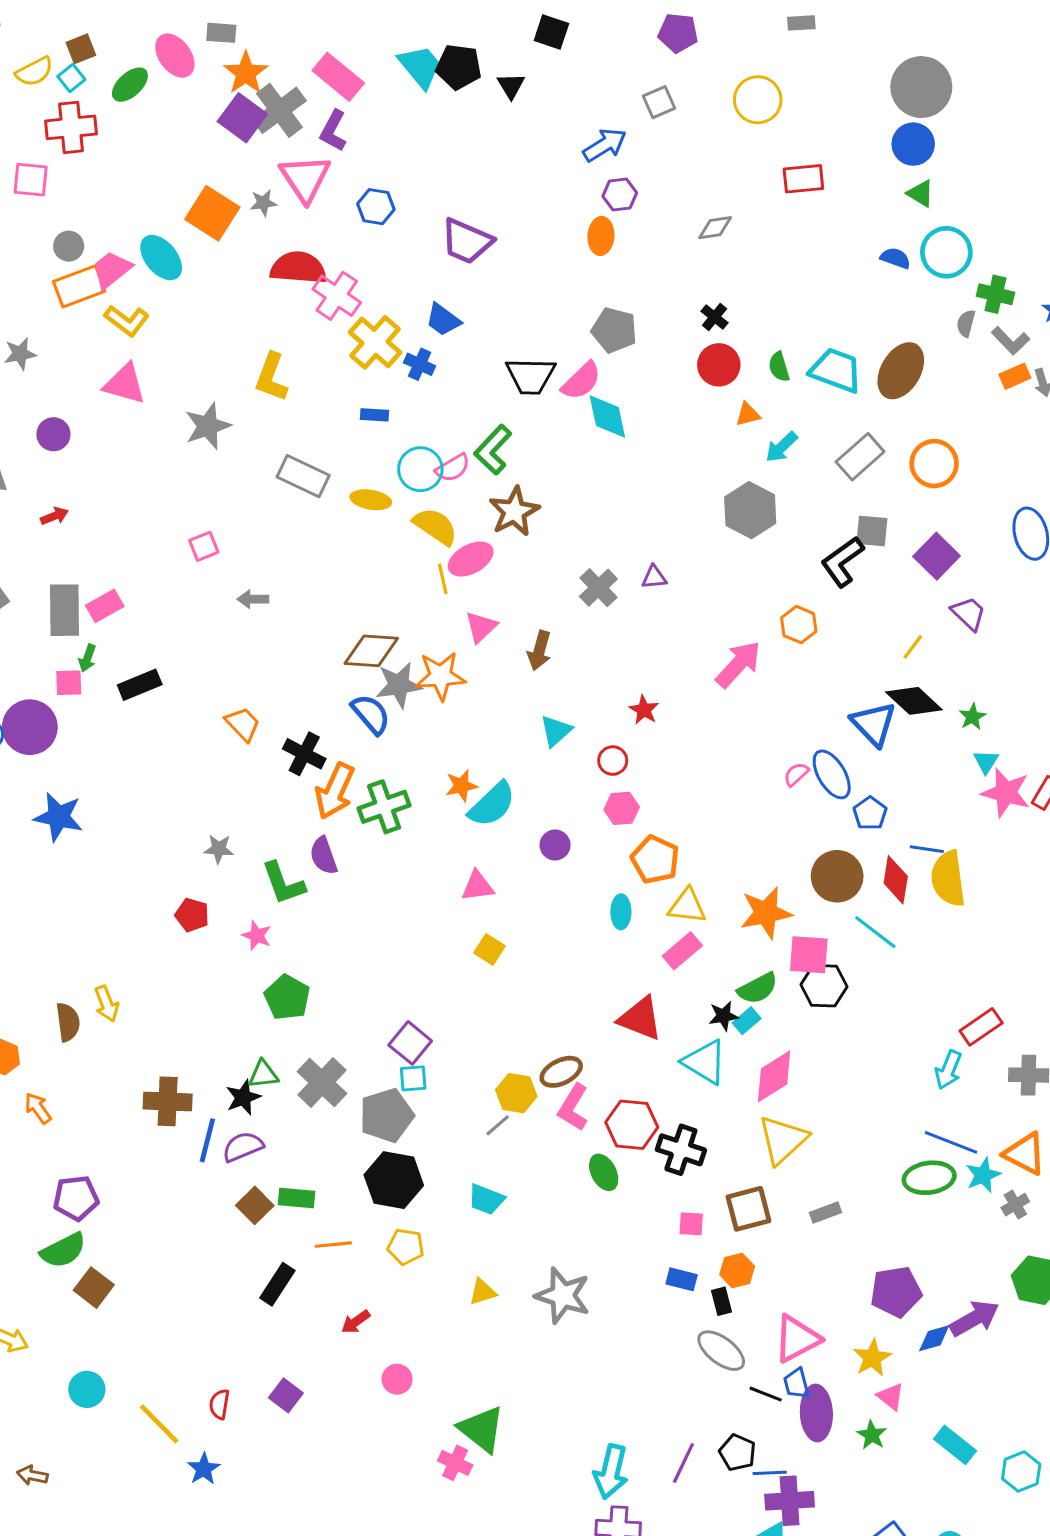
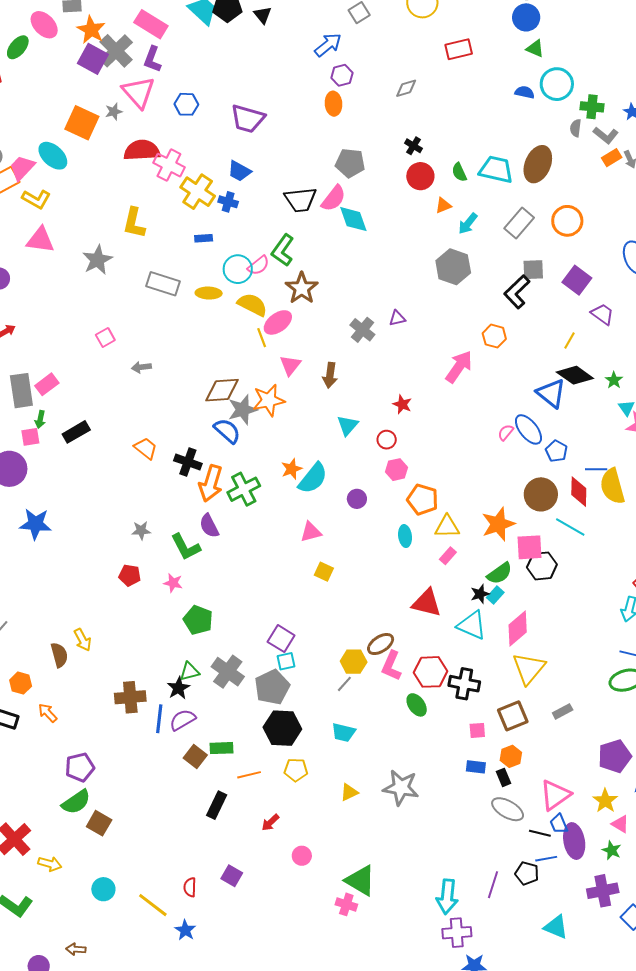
pink rectangle: (682, 951) -> (448, 556), size x0.7
blue line: (770, 1473) -> (546, 859), moved
purple cross: (790, 1501) -> (603, 891), moved

